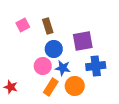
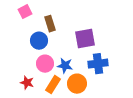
pink square: (23, 25) -> (25, 12), moved
blue circle: (54, 49) -> (39, 41), moved
red star: (11, 87) -> (27, 83), moved

